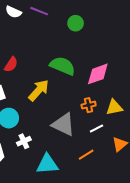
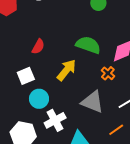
orange cross: (89, 105) -> (108, 73), moved, turned -32
white cross: (24, 141) -> (55, 120), size x1.5

